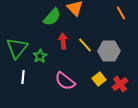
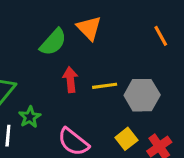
yellow line: (85, 45) -> (105, 86), turned -56
green star: (40, 56) -> (30, 117), moved

